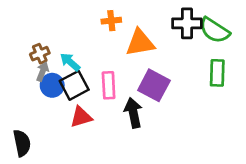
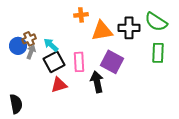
black cross: (187, 23) -> (129, 28), moved
blue circle: (52, 85) -> (18, 46), moved

